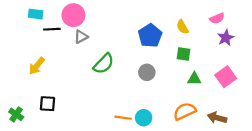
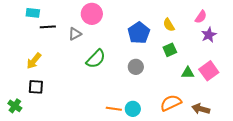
pink circle: (73, 15) -> (92, 14), moved
pink semicircle: (217, 18) -> (201, 17), turned -32
green square: (184, 54) -> (170, 50), turned -32
green triangle: (194, 79) -> (188, 73), moved
black square: (48, 104) -> (36, 87), moved

